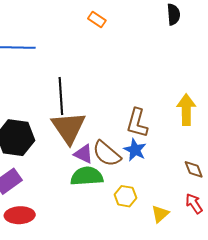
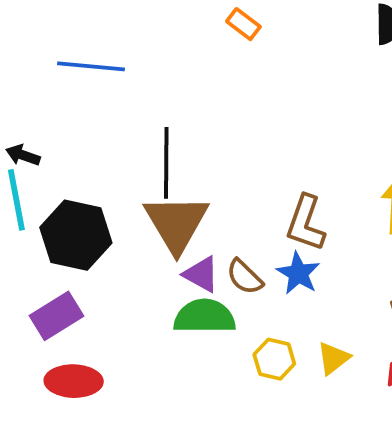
brown semicircle: (107, 154) -> (245, 277), size x0.7
yellow triangle: (160, 214) -> (333, 358), moved

